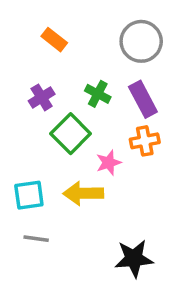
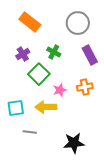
orange rectangle: (54, 40) -> (30, 22), size x1.5
purple rectangle: (143, 99) -> (90, 55), moved
orange cross: (145, 141) -> (85, 87), moved
gray line: (36, 239) -> (30, 132), moved

